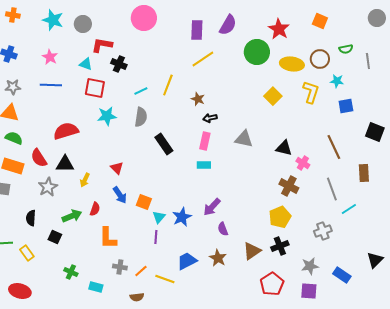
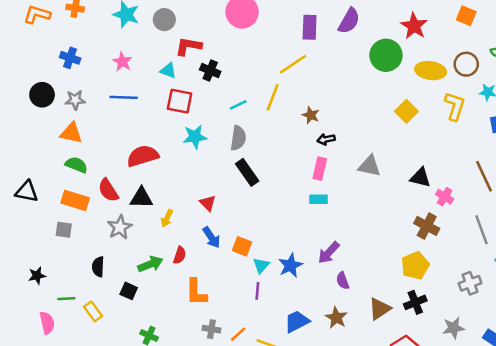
yellow line: (203, 59) -> (293, 64), moved
black rectangle: (164, 144) -> (247, 172), moved

